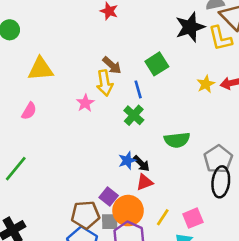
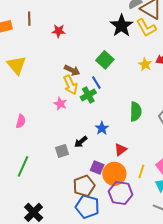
yellow triangle: (41, 69) -> (17, 65), moved, turned -50
green cross: (134, 115) -> (88, 95), moved, turned 35
green semicircle: (177, 140) -> (136, 112), turned -66
blue star: (127, 160) -> (102, 128), moved
black arrow: (141, 163) -> (81, 142), moved, turned 112
gray square: (110, 222) -> (62, 151), moved

